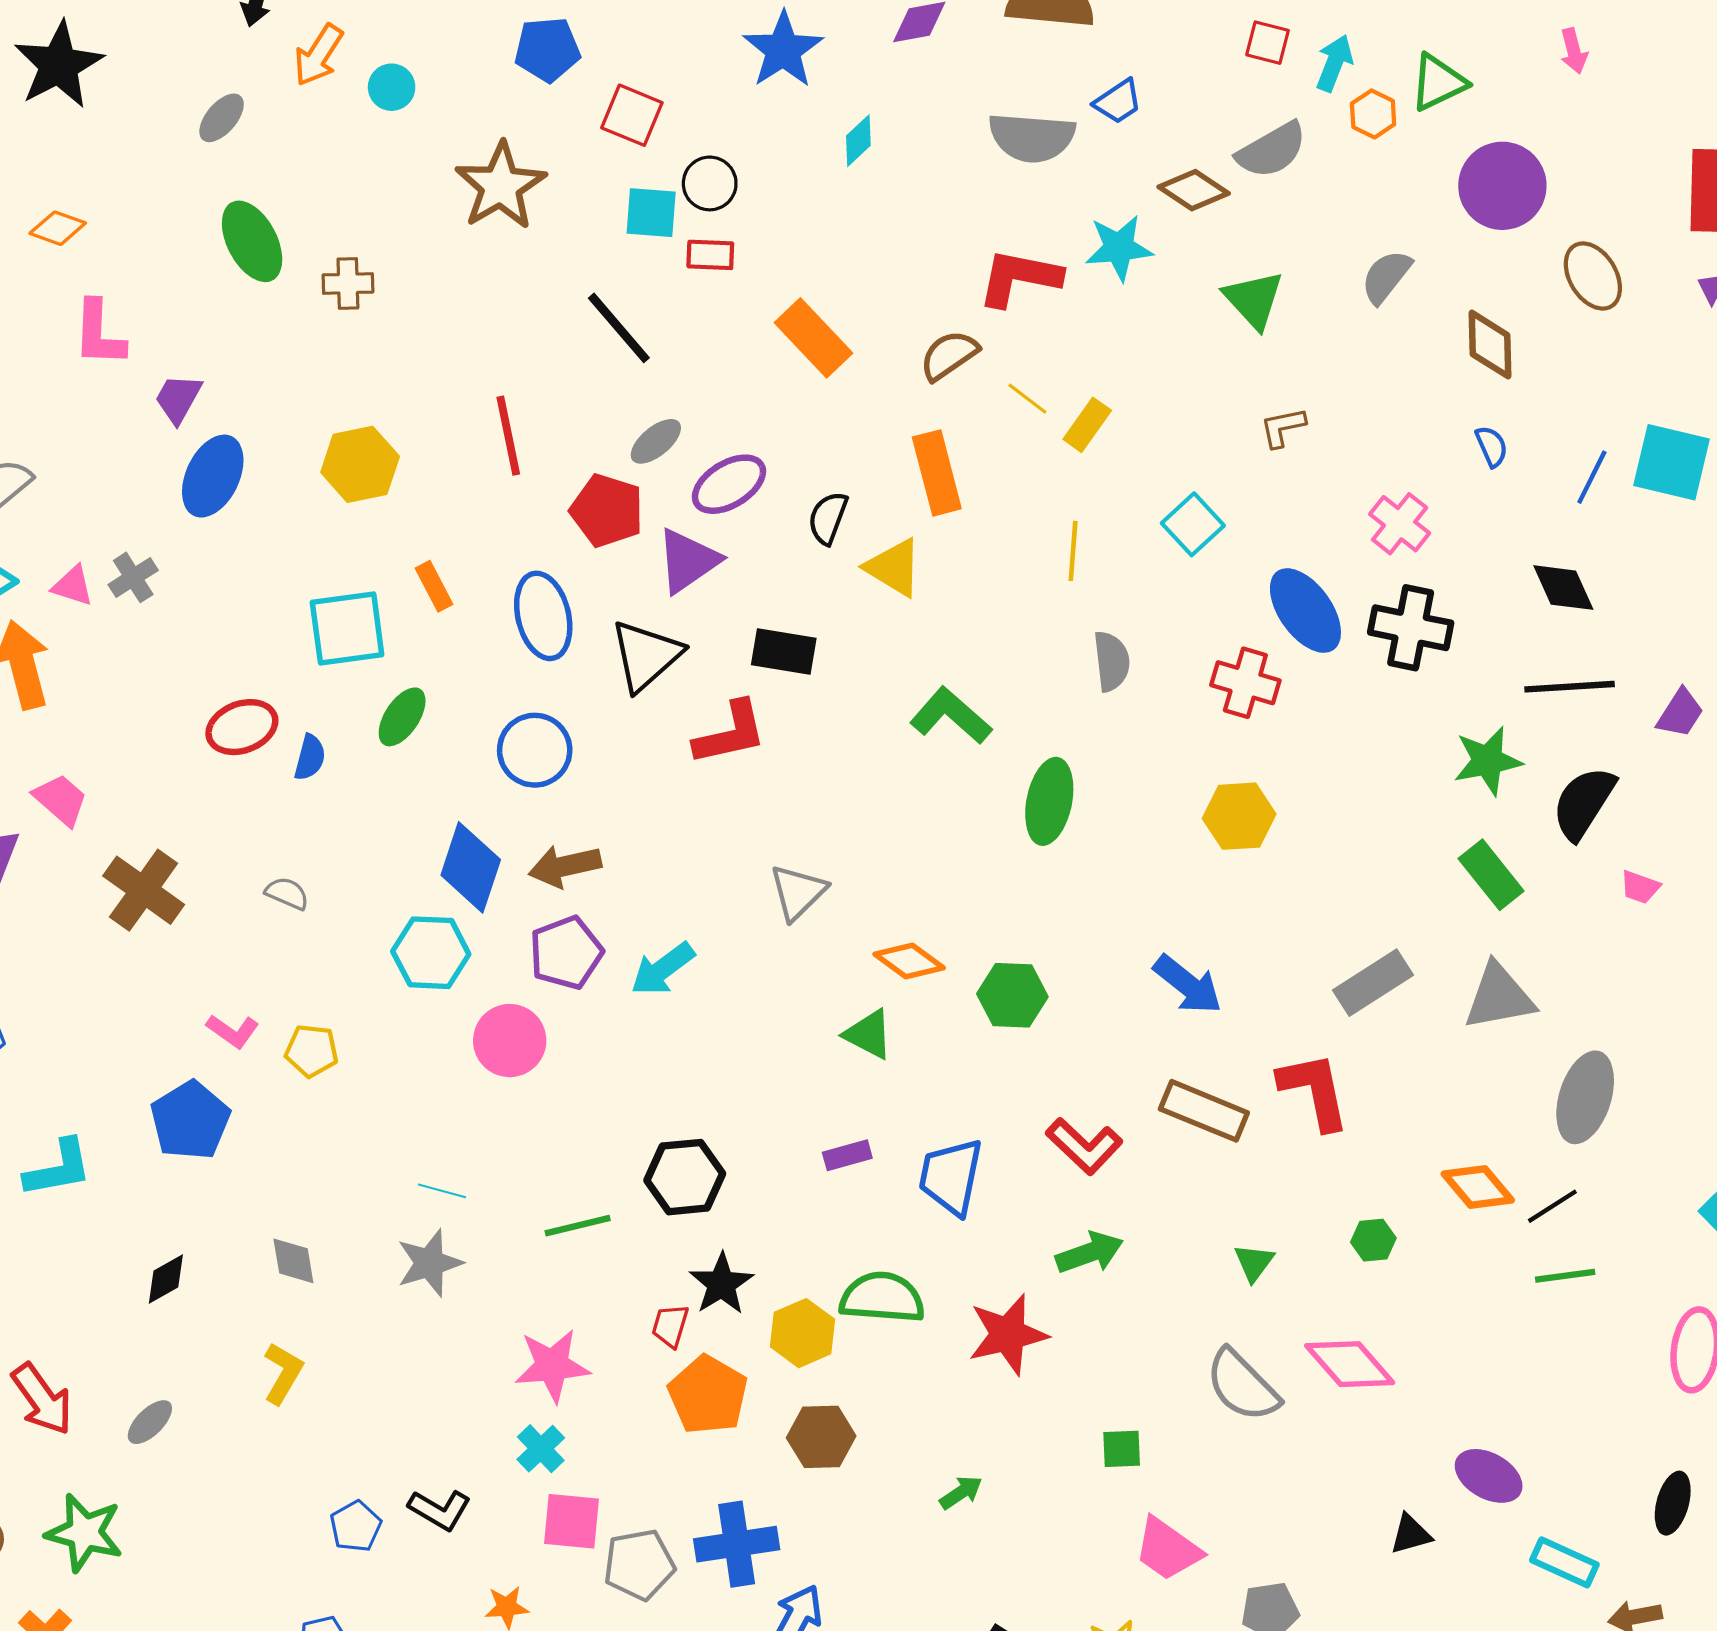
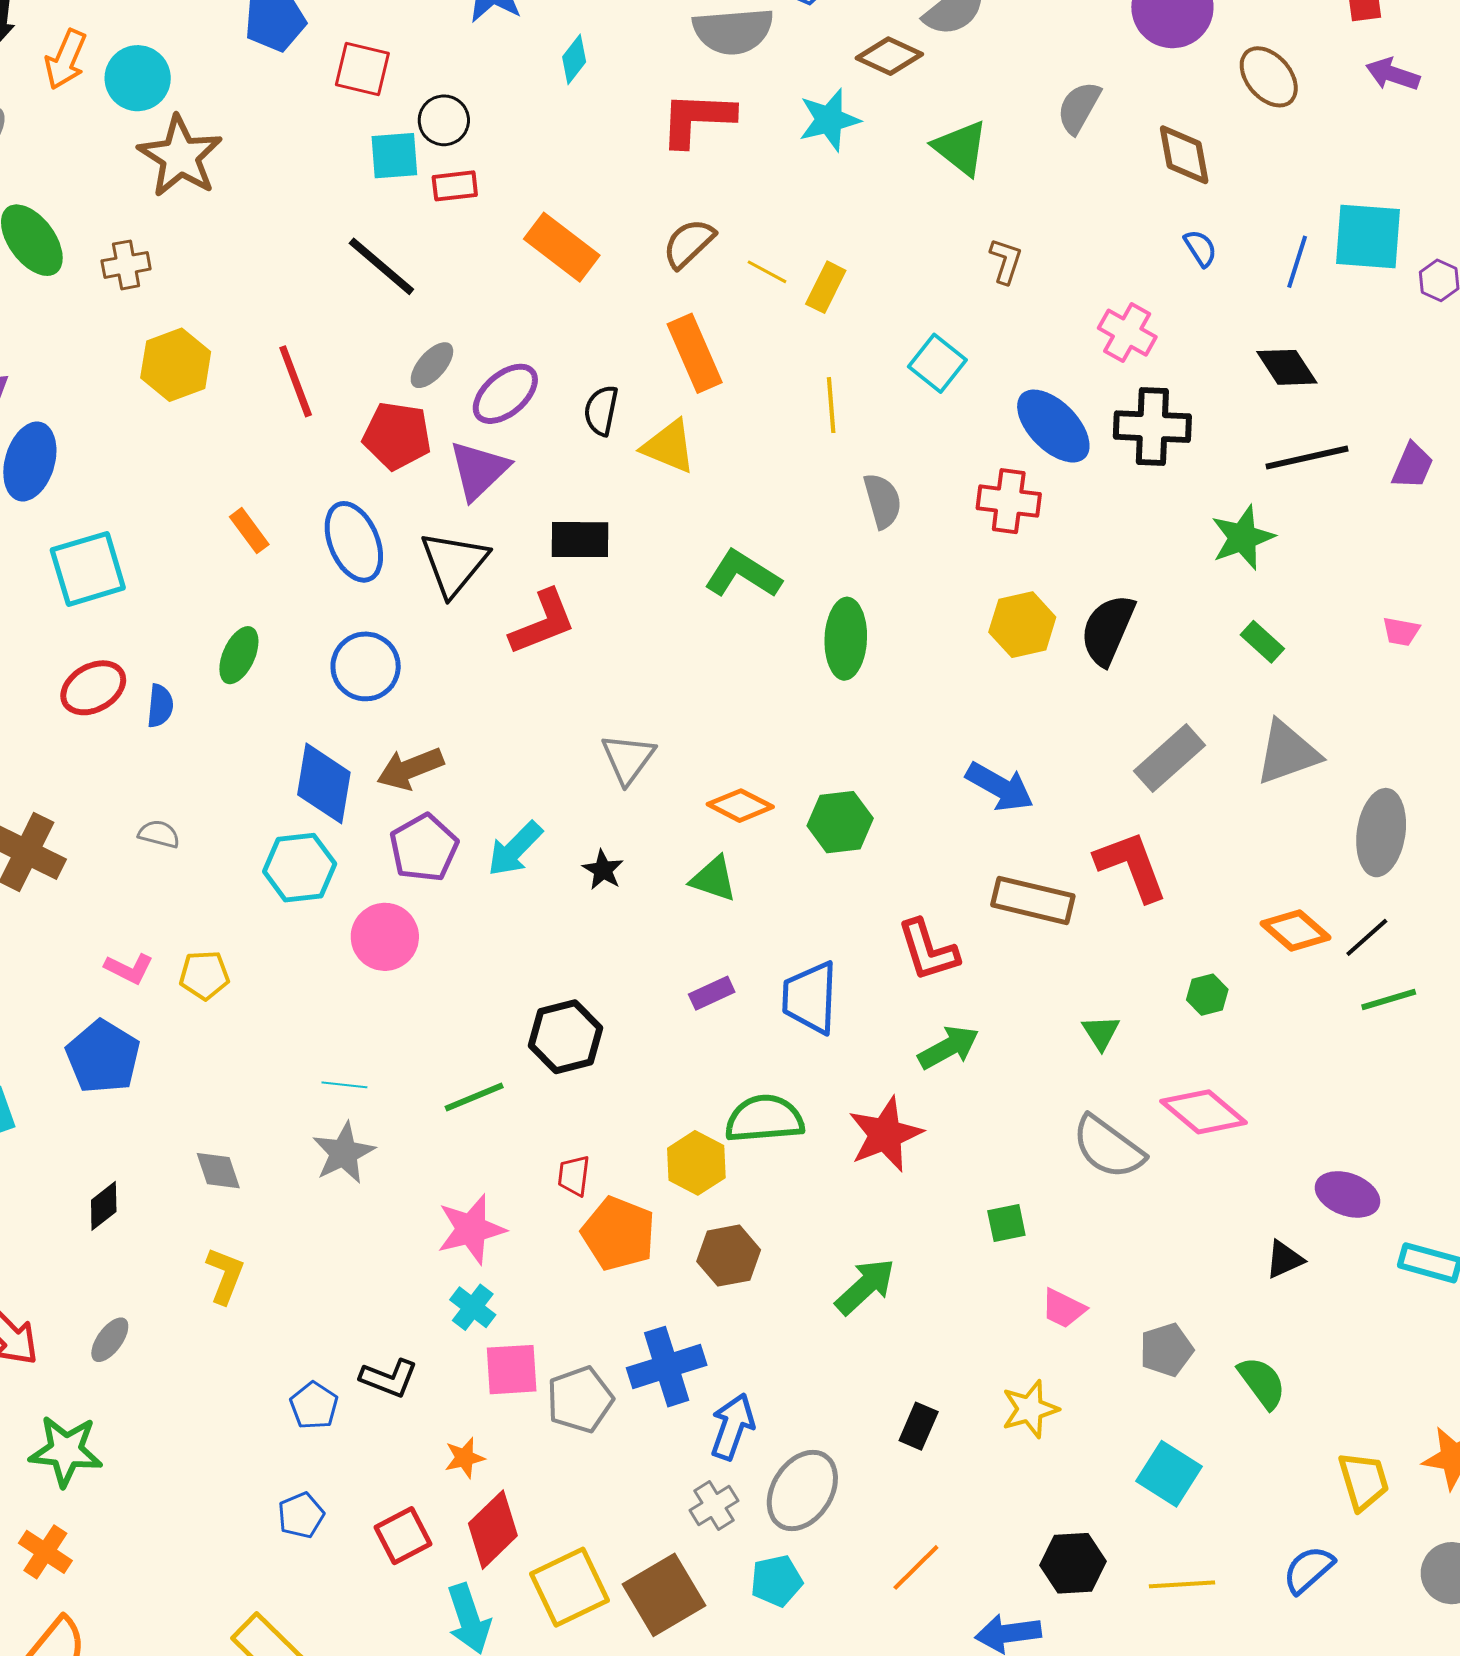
cyan circle: (392, 87) -> (138, 78), size x1.5
brown star: (501, 186) -> (180, 156), moved
red L-shape: (1019, 278) -> (697, 119), moved
brown L-shape: (1283, 427) -> (1006, 261), turned 129
yellow hexagon: (360, 464) -> (176, 365), moved
cyan square: (347, 629) -> (88, 569), moved
black semicircle: (1584, 803) -> (1108, 630), moved
green rectangle: (1491, 875) -> (1262, 642), size x0.7
red L-shape: (1084, 1146) -> (928, 950), turned 38
black star: (721, 1284) -> (603, 870), moved, size x0.7
green arrow: (961, 1493) -> (865, 1286), size x1.6
pink trapezoid: (1168, 1549) -> (1063, 1308), size x0.7

